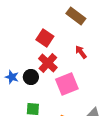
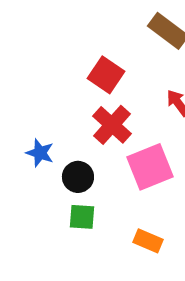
black circle: (31, 77) -> (78, 177), moved

